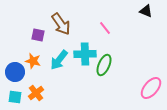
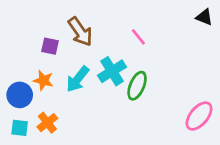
black triangle: (146, 11) -> (204, 17), moved
cyan cross: (85, 54) -> (112, 71), turned -30

